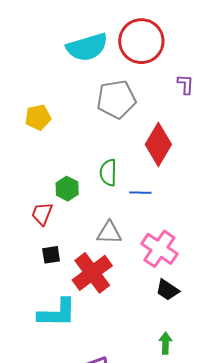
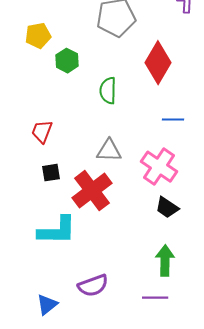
green hexagon: (67, 189) -> (67, 61), moved
blue line: (140, 193) -> (173, 120), moved
green arrow: (165, 343) -> (165, 261), size x1.4

